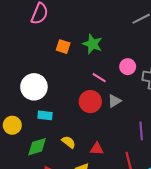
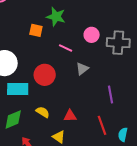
orange square: (63, 47) -> (36, 30), moved
red circle: (90, 102) -> (45, 75), moved
cyan rectangle: (45, 115) -> (18, 89), size x1.5

